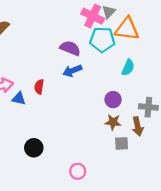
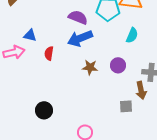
blue arrow: (72, 71) -> (80, 38), size x1.4
blue triangle: (19, 98) -> (30, 35), moved
brown star: (113, 122) -> (90, 67), moved

